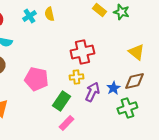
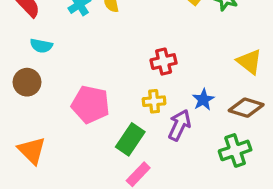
red cross: (82, 52) -> (164, 62), size x0.7
brown diamond: (134, 81) -> (246, 108), turned 30
blue star: (113, 88) -> (203, 100), moved

